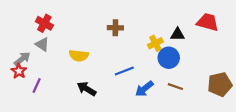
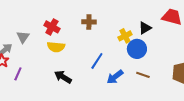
red cross: (44, 23) -> (52, 27), moved
black triangle: (178, 34) -> (145, 28), turned -32
gray triangle: (42, 44) -> (23, 37), turned 32
blue line: (124, 71) -> (97, 61), turned -36

